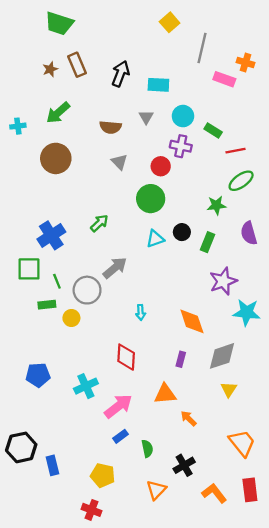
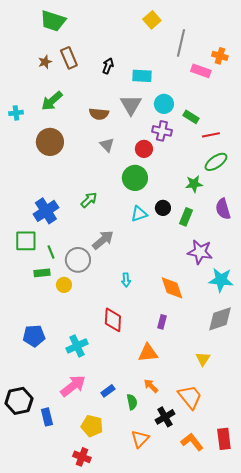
black arrow: (121, 74) -> (108, 66), size x0.7
gray triangle: (146, 117) -> (131, 105), size x1.6
purple star: (223, 281) -> (200, 252), turned 30
gray diamond: (222, 356) -> (220, 319), moved
yellow triangle: (229, 389) -> (203, 359), moved
pink arrow: (118, 406) -> (73, 386), moved
orange arrow: (189, 418) -> (151, 386), moved
orange trapezoid: (242, 443) -> (190, 397), moved

